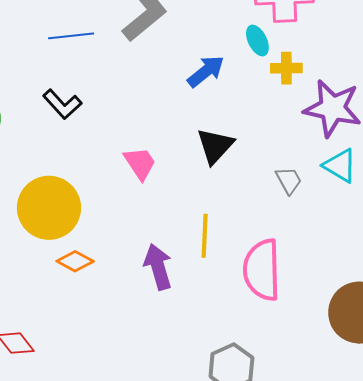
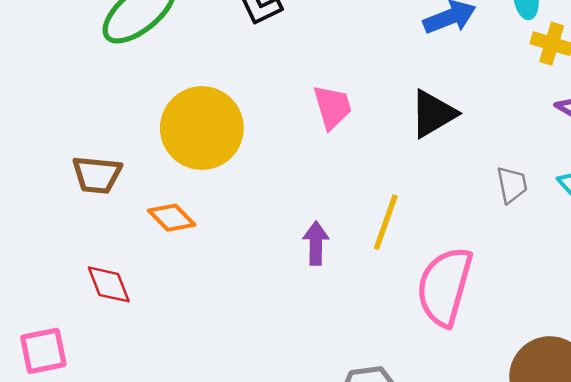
orange diamond: (75, 261) -> (172, 218), moved
purple arrow: (158, 267) -> (316, 243), size x0.7

